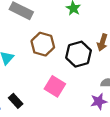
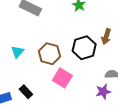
brown hexagon: (43, 44) -> (49, 54), moved

